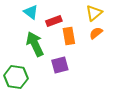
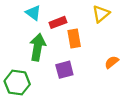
orange semicircle: (96, 33) -> (112, 62), moved
green arrow: (35, 44) -> (38, 47), turned 35

